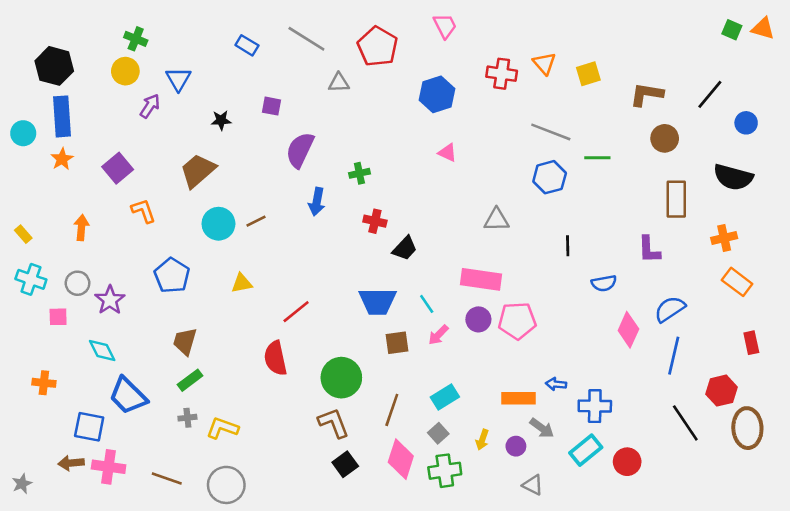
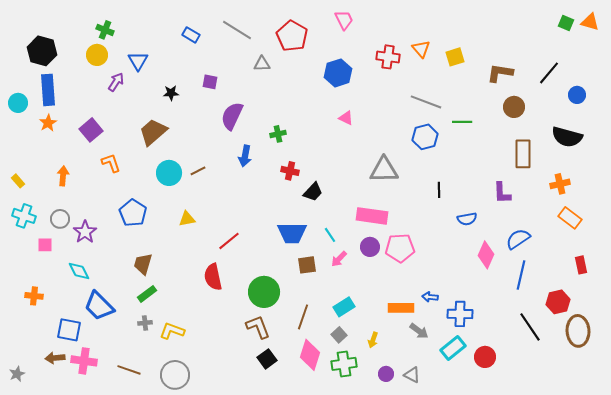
gray triangle: (497, 220) -> (384, 170), size x1.4
purple circle: (516, 446) -> (386, 374), moved

